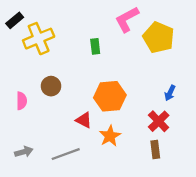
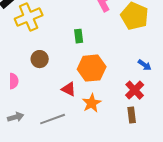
green rectangle: (95, 46) -> (79, 36), moved
blue arrow: (170, 93) -> (145, 65), turned -80
pink semicircle: (22, 101) -> (14, 81), moved

